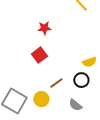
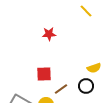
red square: (39, 55) -> (44, 74), moved, turned 35

